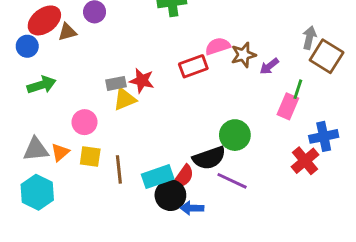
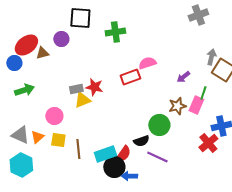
brown star: (243, 55) -> (177, 106), moved
gray triangle: (36, 149) -> (20, 135), turned 30
black semicircle: (209, 158) -> (141, 141), size x0.7

